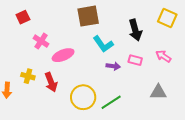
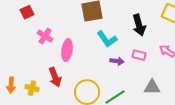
pink ellipse: (63, 55) -> (67, 50), turned -60
yellow cross: (28, 76) -> (32, 88), moved
gray triangle: (158, 92) -> (152, 87), moved

